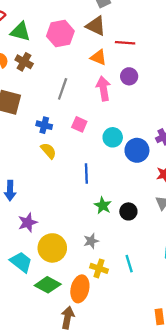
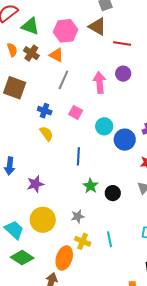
orange triangle: (98, 57) -> (56, 55), moved
purple star: (28, 223) -> (35, 184), moved
green diamond: (48, 285) -> (22, 258), moved

